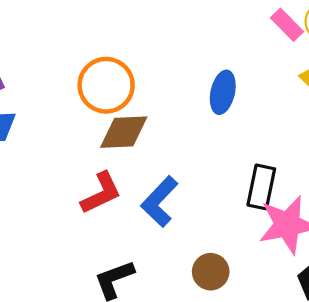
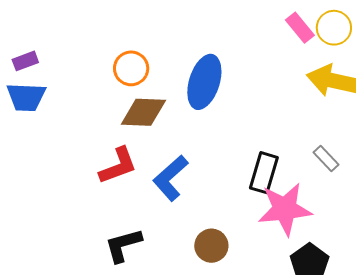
orange circle: (106, 85) -> (131, 68), size x0.7
blue ellipse: (223, 92) -> (204, 82), moved, size x1.4

